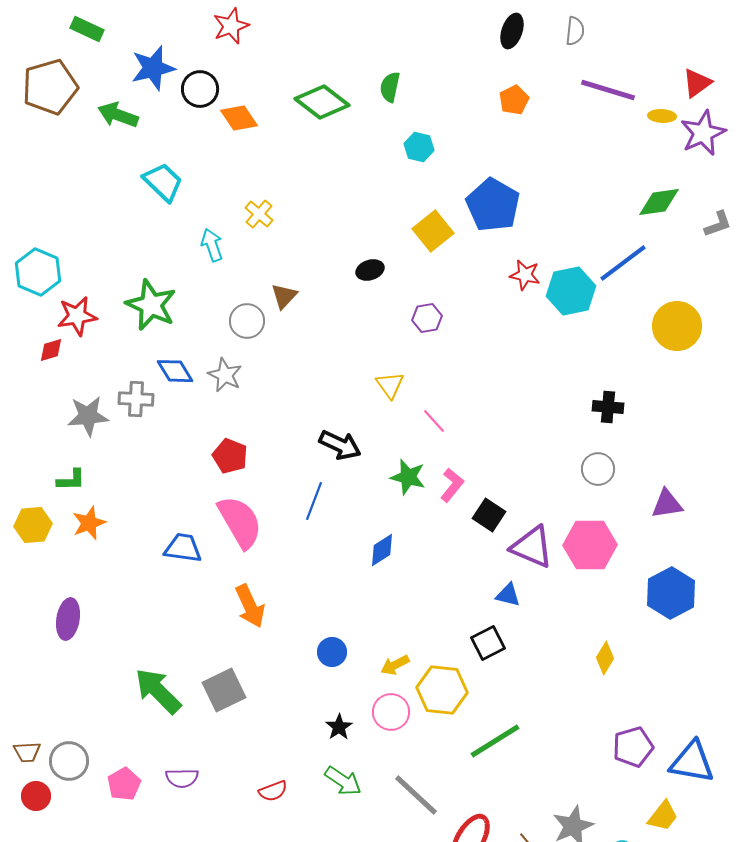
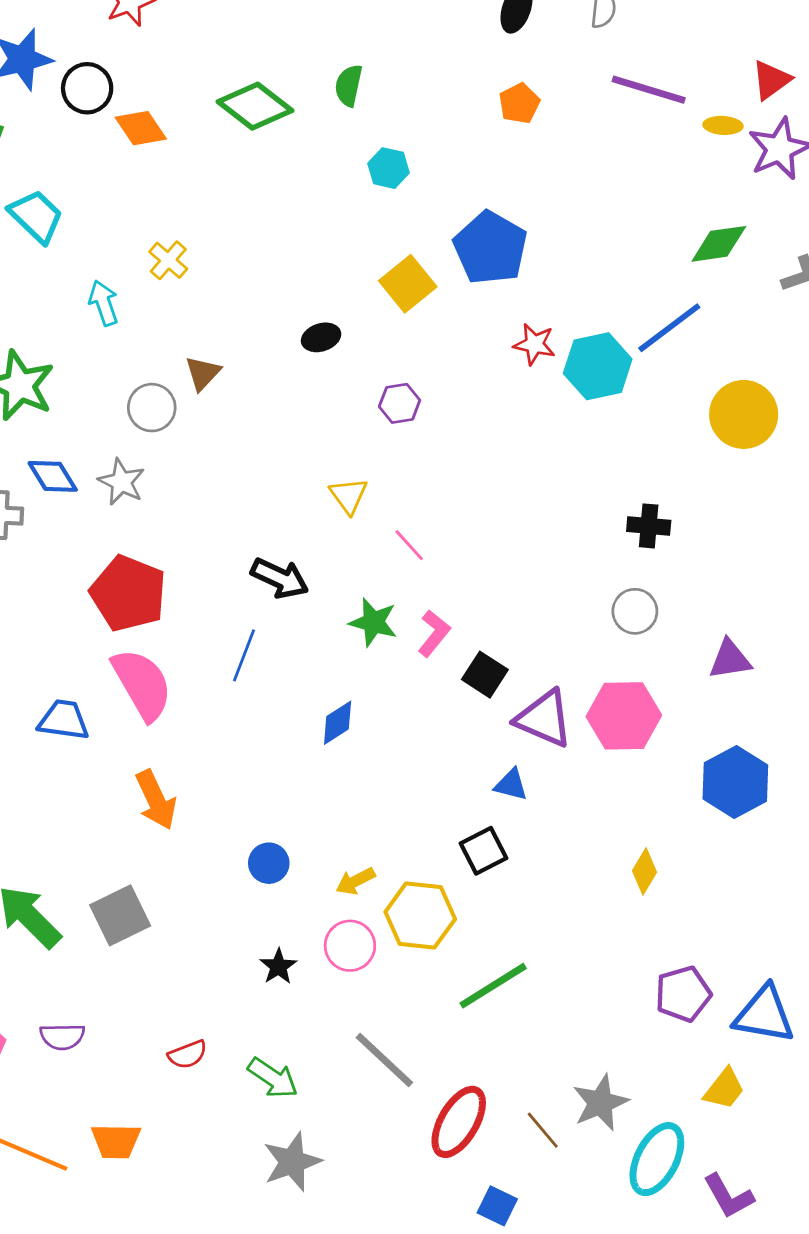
red pentagon: (230, 456) -> (128, 593), size x1.6
green arrow: (343, 781) -> (273, 1078), moved

